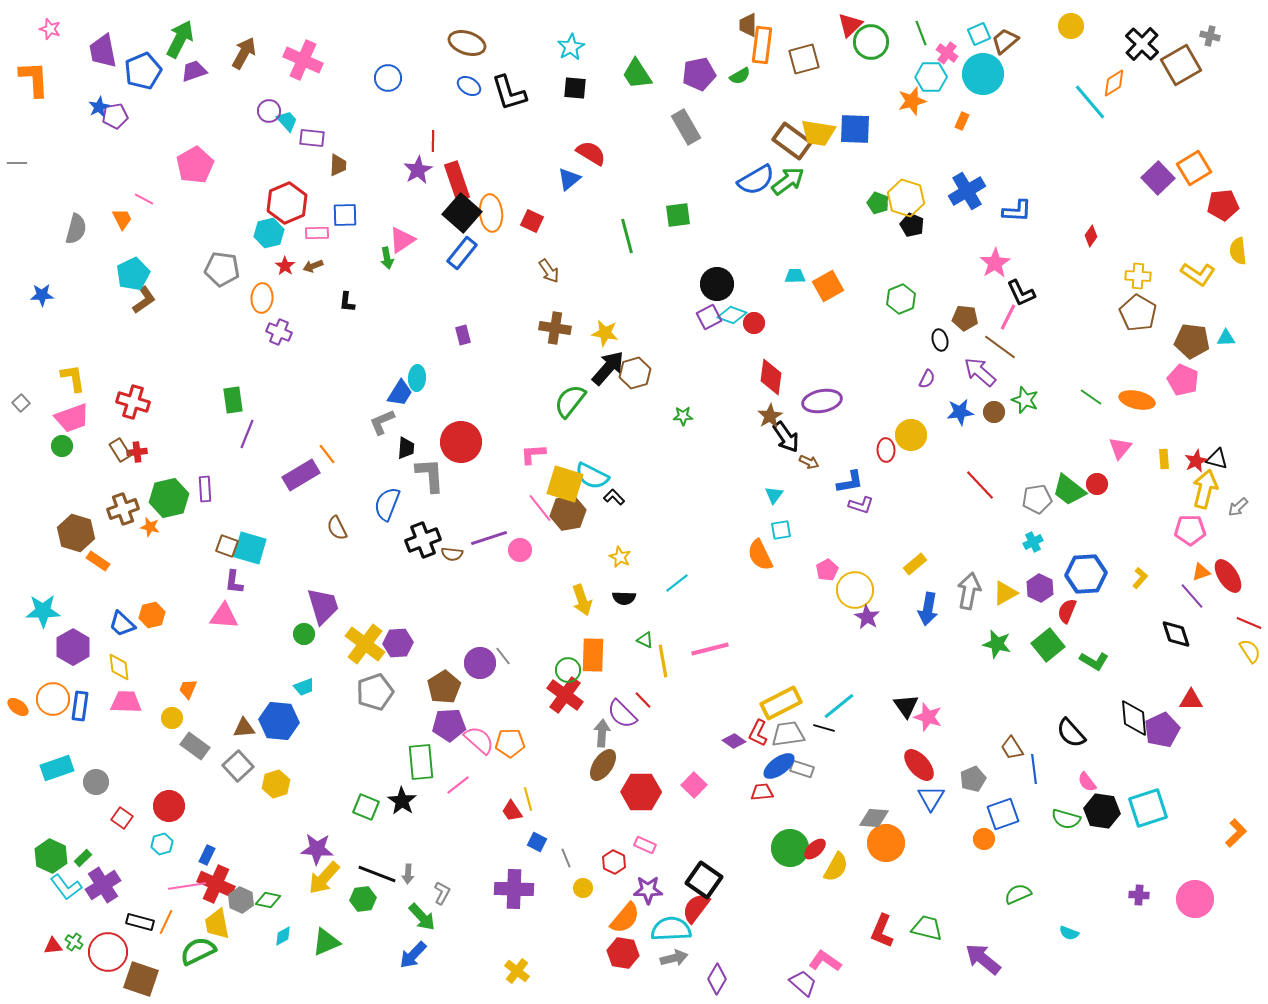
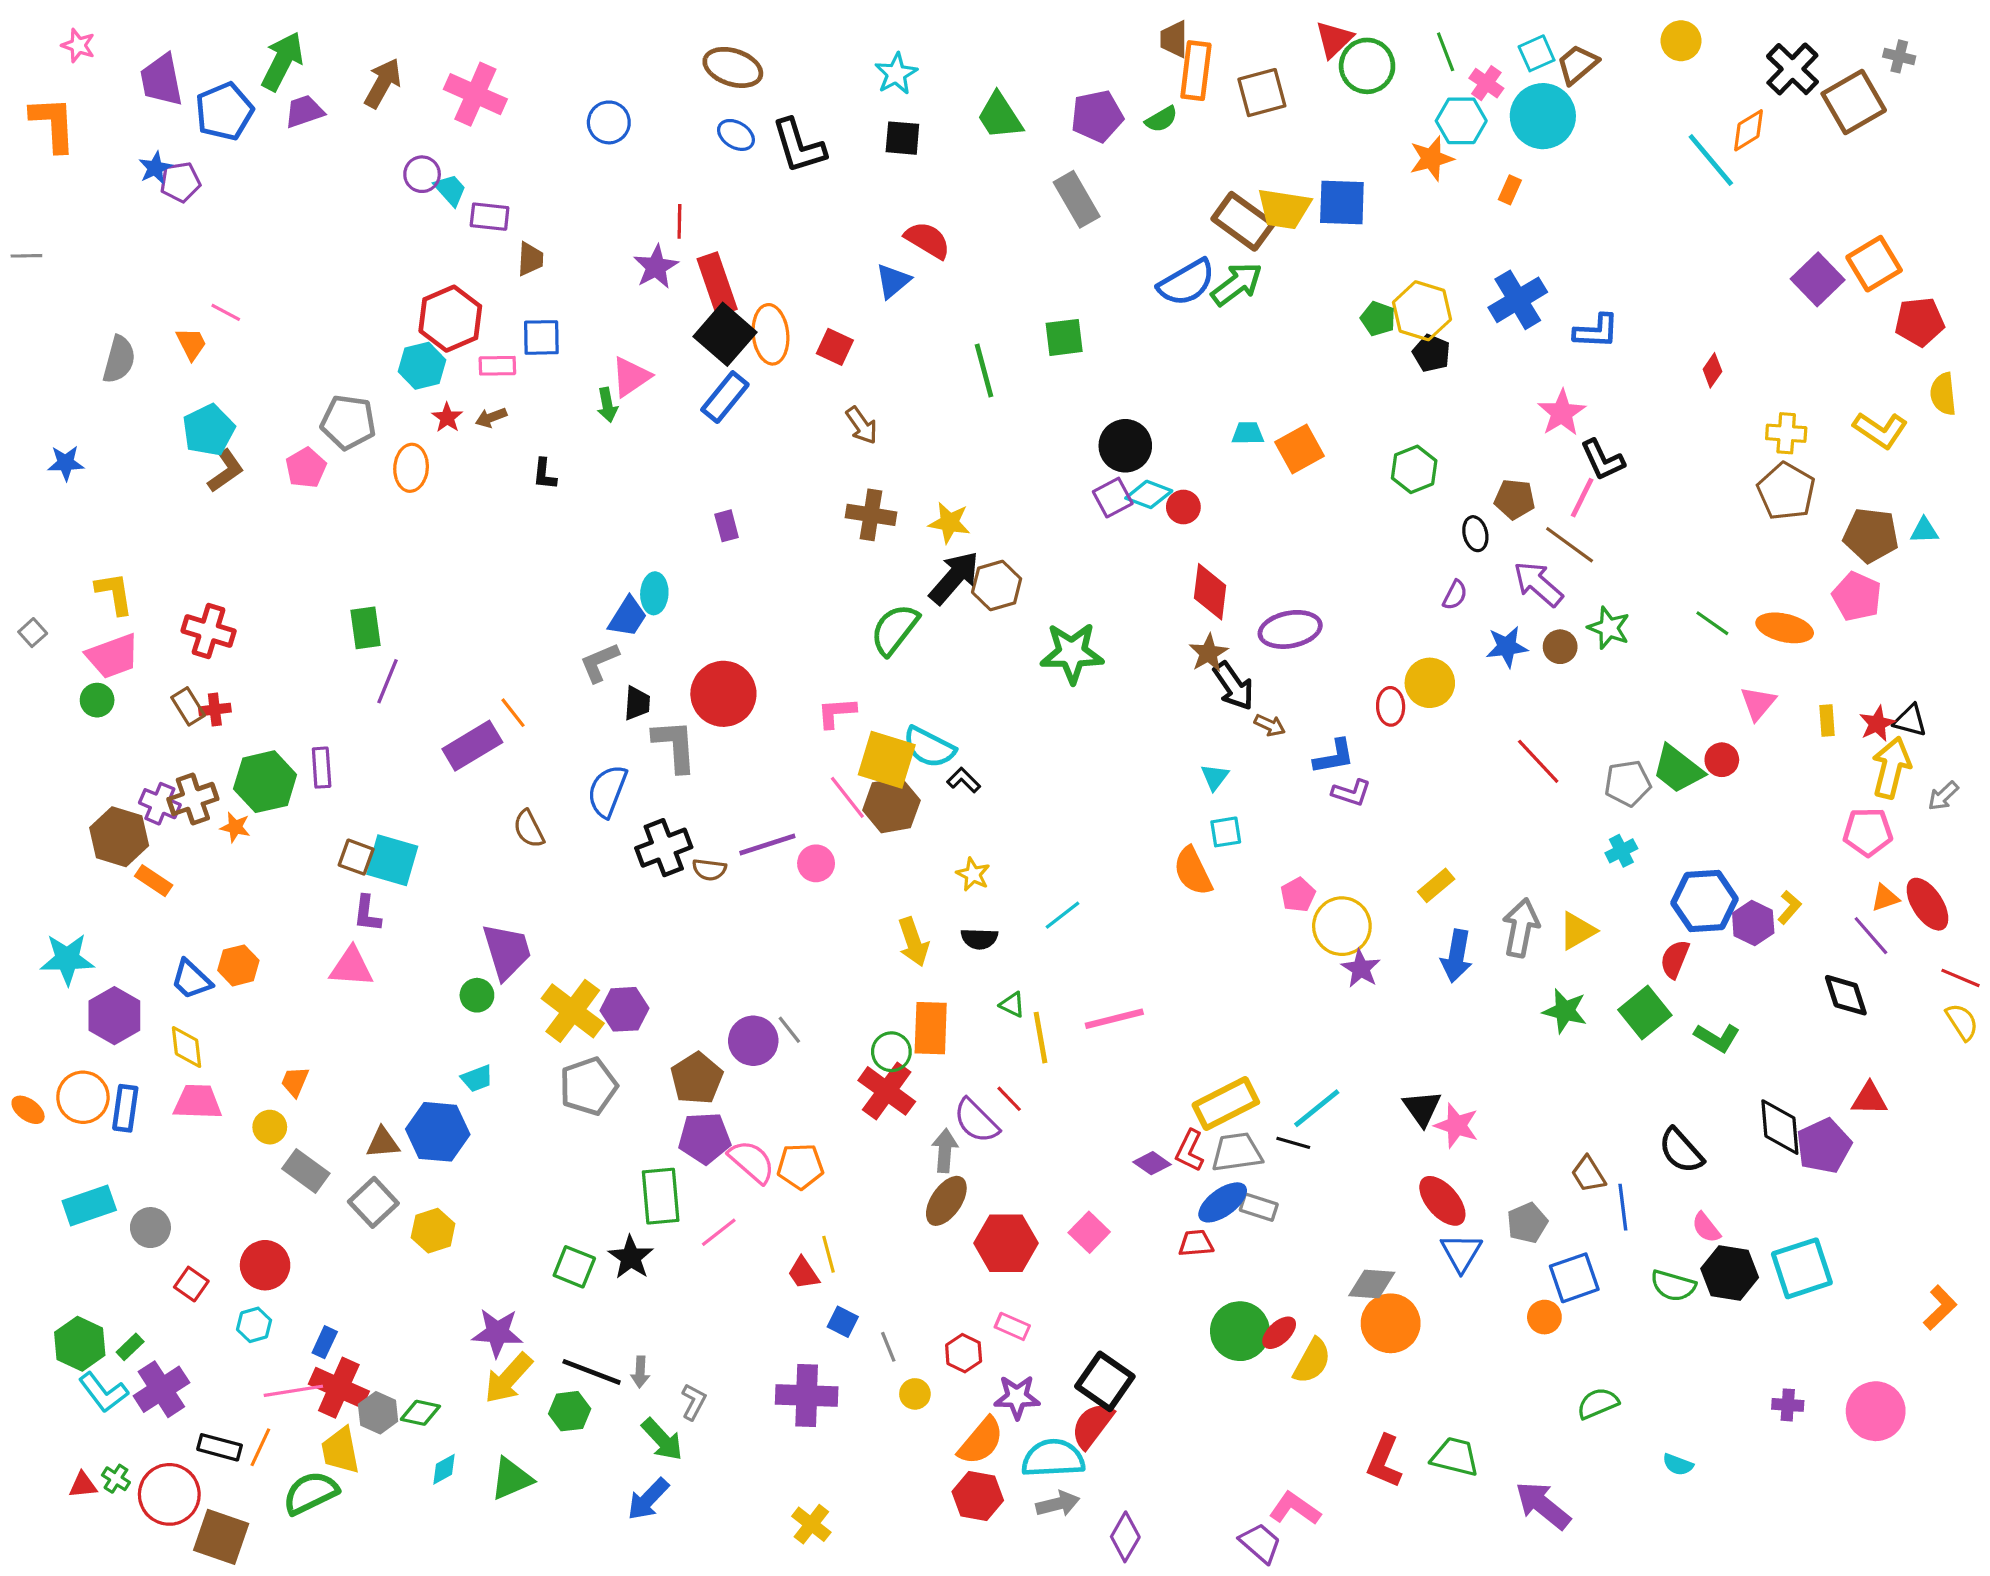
pink pentagon: (195, 165) -> (306, 468), moved, size x0.7
purple cross: (279, 332) -> (160, 804), moved
green star: (683, 416) -> (1072, 653), size x2.0
purple hexagon: (1040, 588) -> (1753, 923), moved

